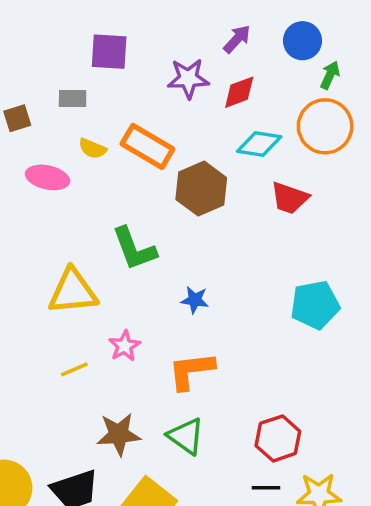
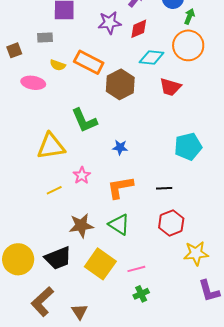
black line: (266, 488) -> (164, 188), moved

